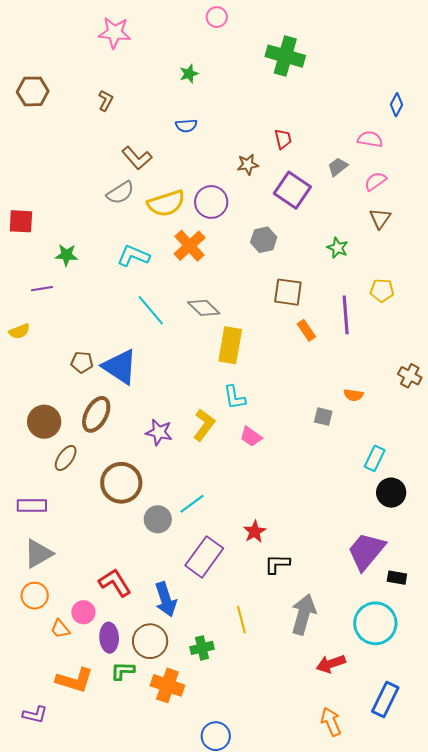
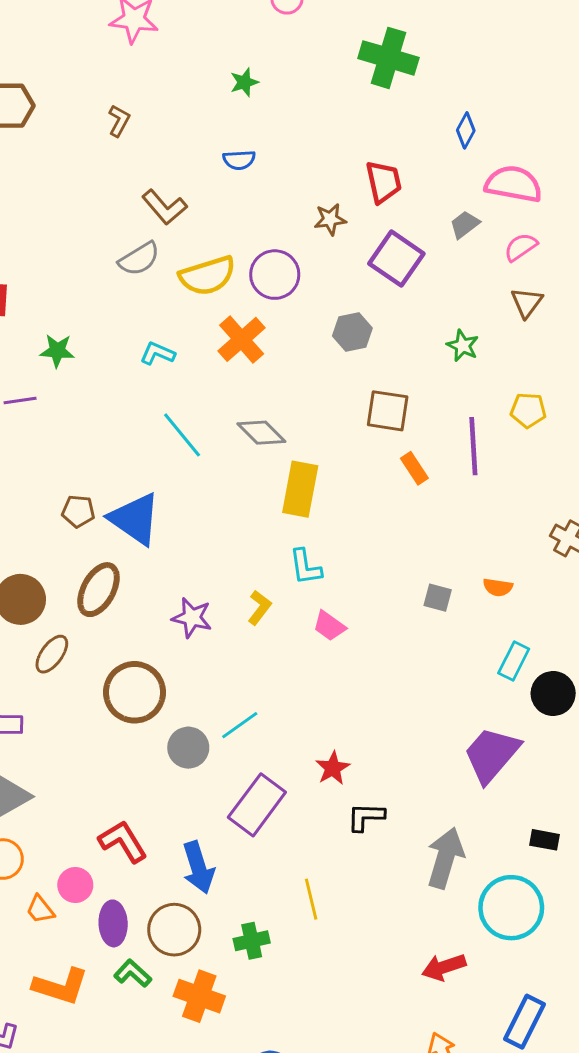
blue diamond: (397, 105) -> (466, 130), moved
red trapezoid: (283, 139) -> (383, 182), size x1.4
pink semicircle: (370, 139) -> (514, 184), size x1.5
cyan L-shape: (133, 256) -> (157, 354), size x0.7
orange semicircle: (354, 395) -> (498, 587), moved
yellow L-shape: (204, 425) -> (259, 608), size x0.7
black circle: (391, 493) -> (553, 694), moved
purple trapezoid: (366, 551) -> (492, 755), moved
gray arrow: (303, 614) -> (445, 858), moved
green L-shape: (123, 671) -> (133, 973), turned 40

